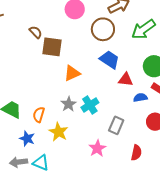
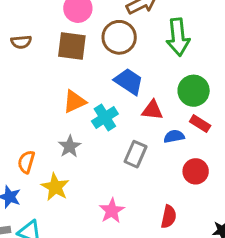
green arrow: (143, 29) -> (178, 37), turned -60
brown semicircle: (36, 32) -> (21, 42), turned 128
brown square: (52, 47) -> (72, 46), moved
cyan cross: (90, 105) -> (105, 117), moved
gray rectangle: (116, 125) -> (136, 154), moved

